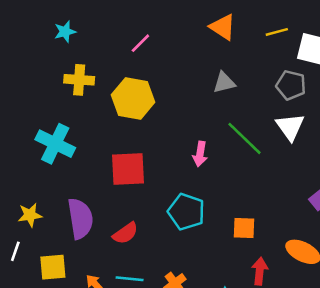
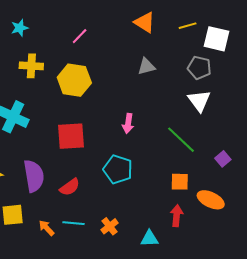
green line: (245, 138) -> (181, 140), moved
orange square: (244, 228) -> (180, 182), moved

